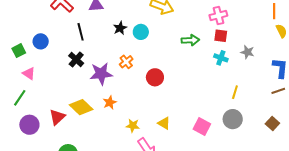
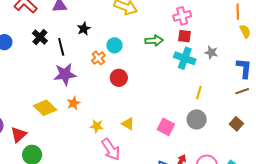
black line: (81, 32) -> (61, 47), moved
cyan circle: (141, 32) -> (115, 45), moved
cyan cross: (221, 58) -> (185, 58), size x1.5
black cross: (76, 59) -> (40, 37), moved
orange cross: (126, 62) -> (98, 58), moved
red triangle: (57, 117) -> (19, 135), moved

